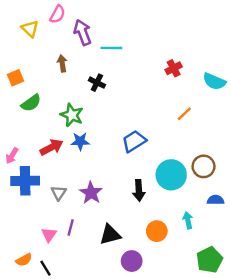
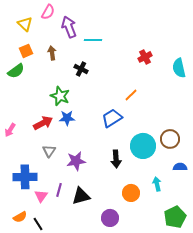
orange square: (16, 78) -> (26, 51), moved
cyan semicircle: (214, 81) -> (179, 68), turned 54
green semicircle: (31, 103) -> (16, 71), moved
orange line: (184, 114) -> (131, 95), moved
blue cross: (25, 181) -> (25, 177), moved
gray triangle: (59, 193) -> (49, 151), moved
purple star: (91, 193) -> (76, 161), turned 30
black triangle: (110, 235) -> (81, 196), moved

